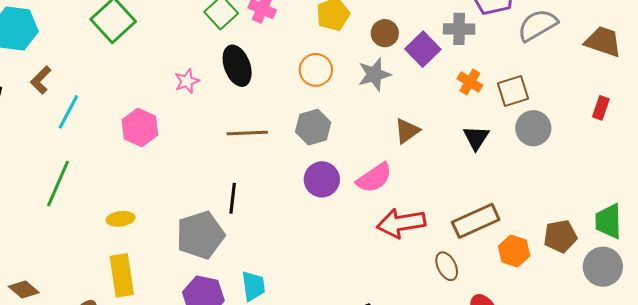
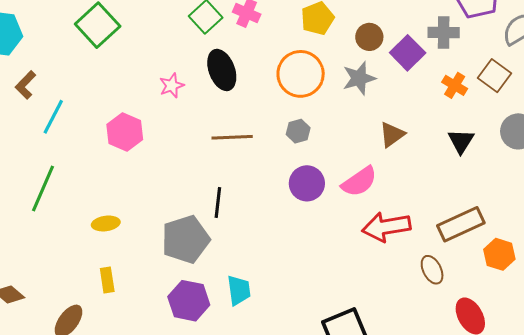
orange circle: (316, 70) -> (301, 74), size x1.4
brown square: (513, 91) -> (495, 76), moved, turned -36
gray hexagon: (313, 127) -> (298, 131), size x0.7
yellow rectangle: (122, 275) -> (107, 280), size x0.6

